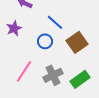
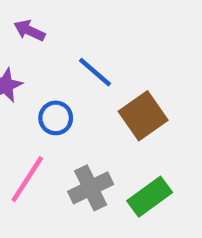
blue circle: (45, 41) -> (56, 118), moved

